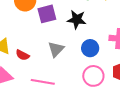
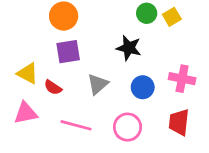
purple square: (47, 14) -> (68, 52), moved
pink circle: (93, 76) -> (128, 127), moved

